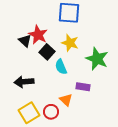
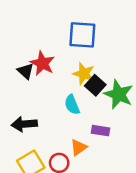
black square: (47, 52) -> (95, 85), moved
orange triangle: (66, 100) -> (79, 147), turned 40

